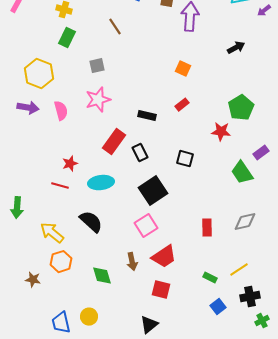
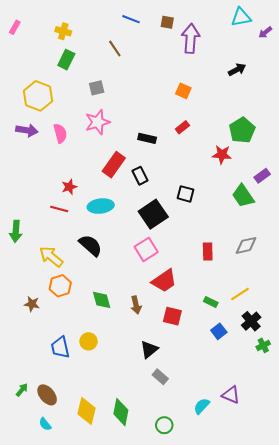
black square: (185, 159) -> (185, 194), moved
brown arrow: (132, 262) -> (136, 305), moved
red square: (161, 290) -> (172, 316), moved
black cross: (250, 297) -> (251, 321), turned -30

